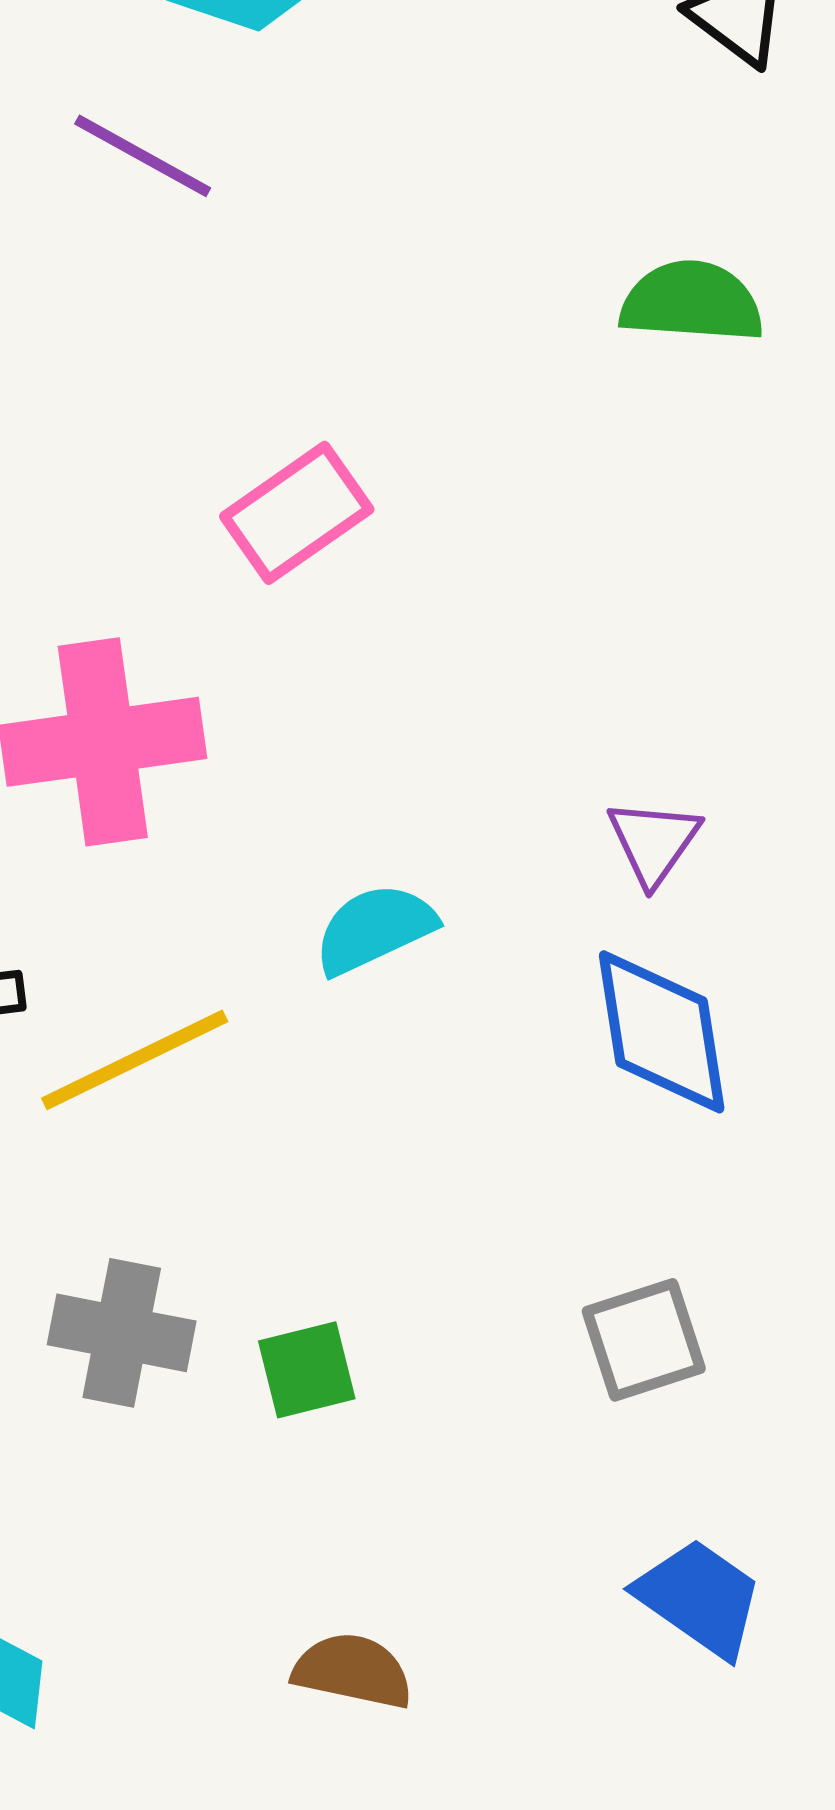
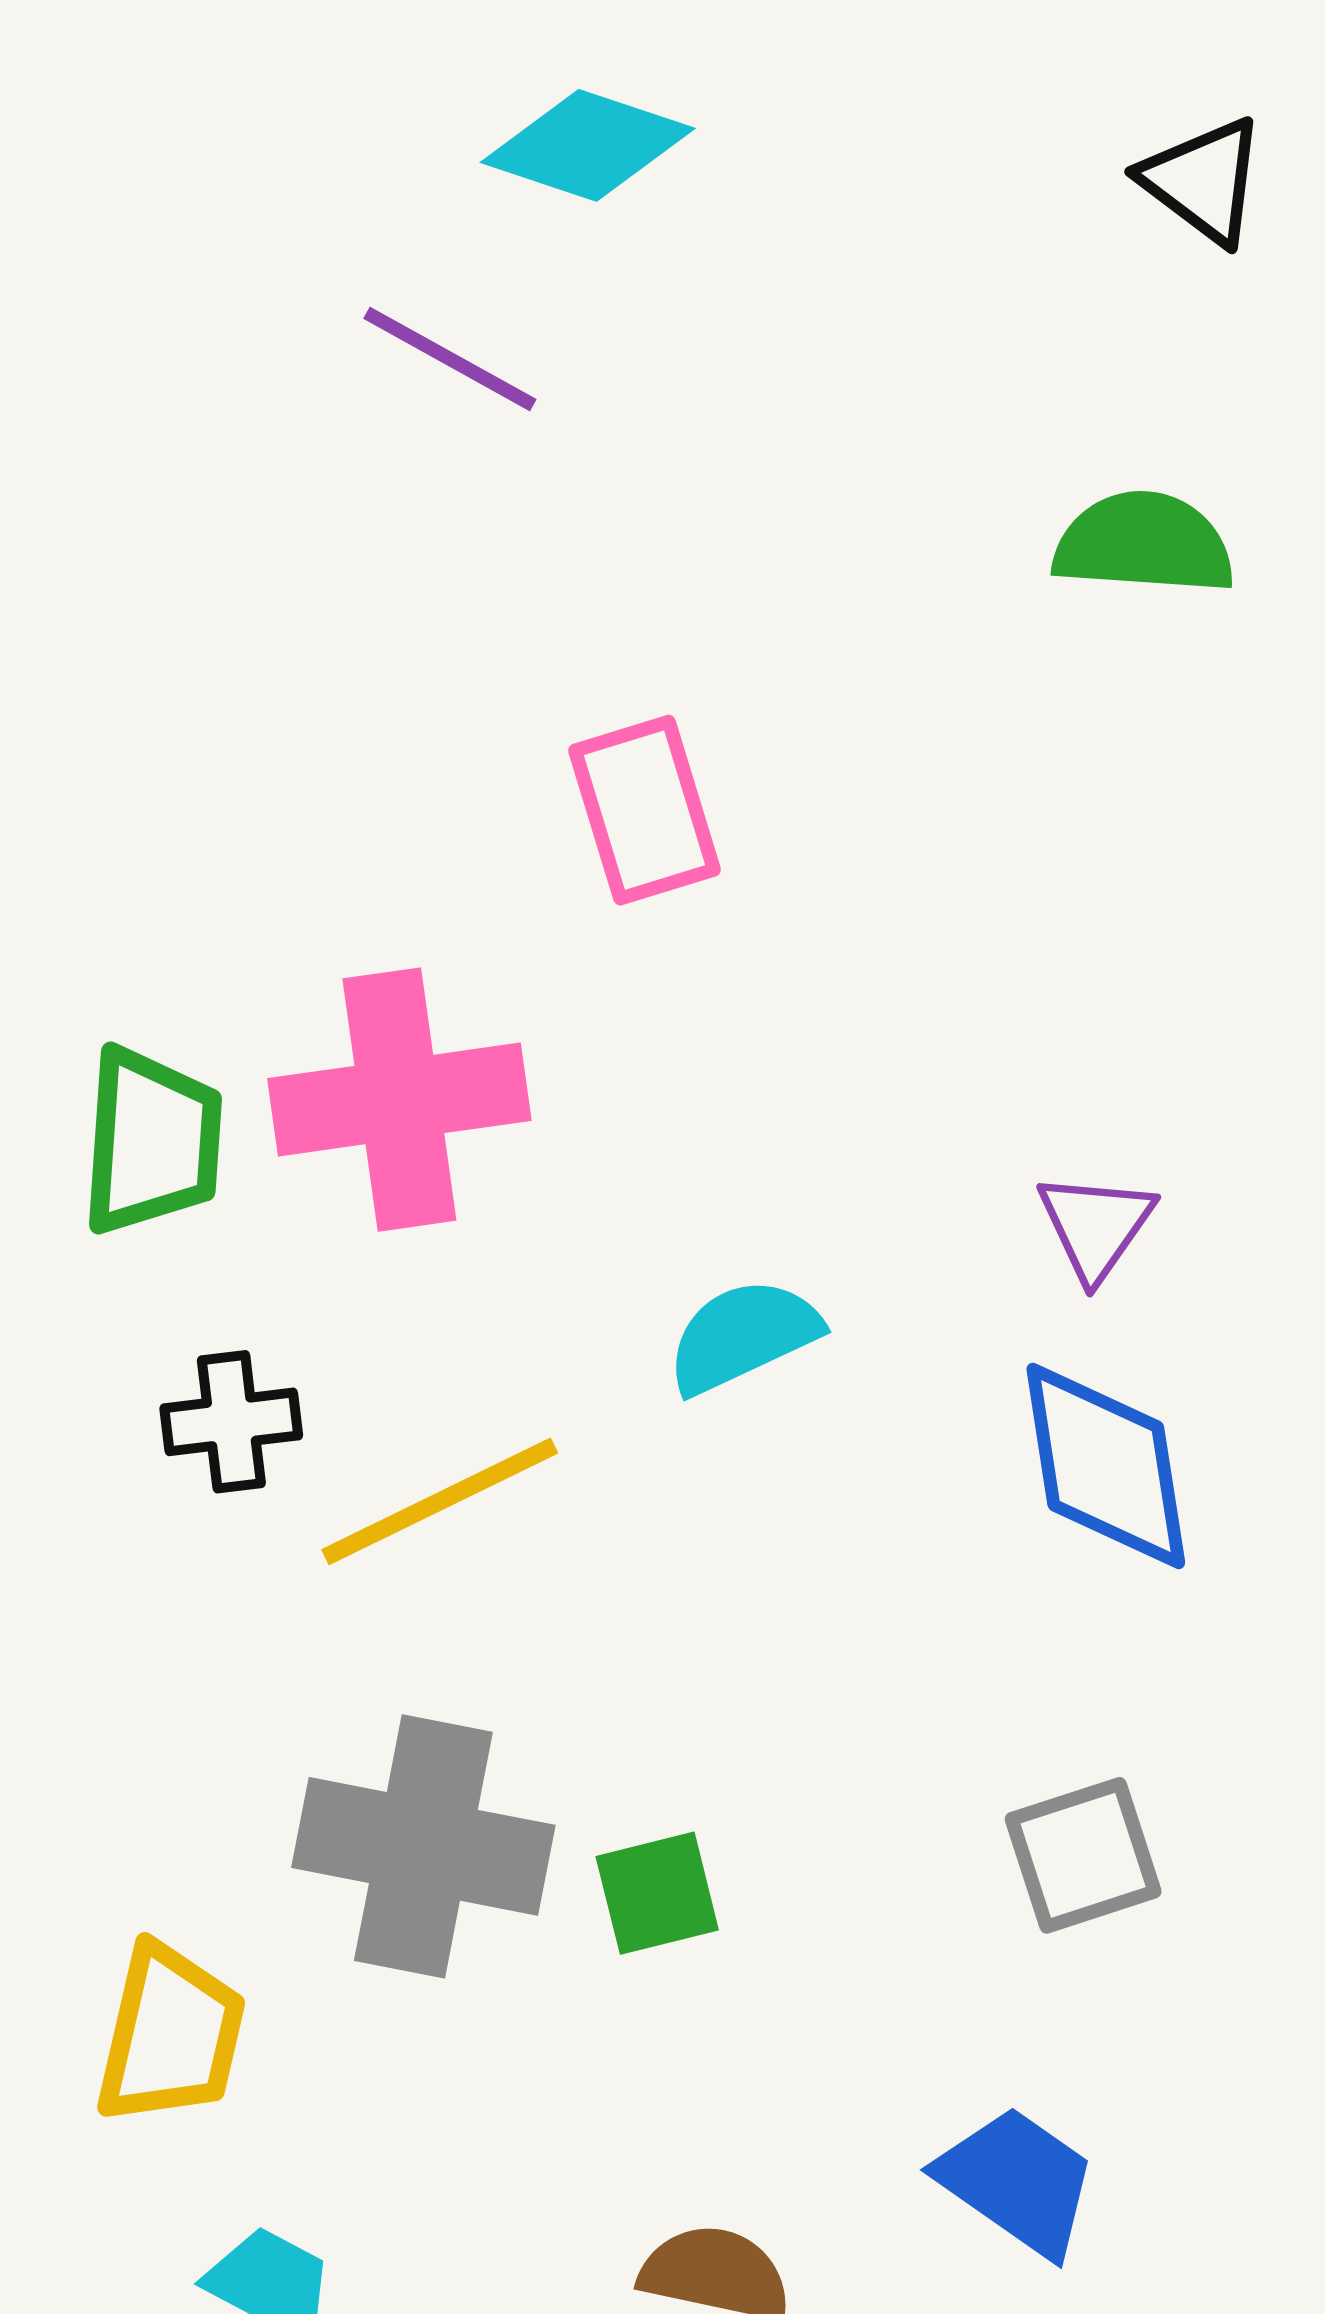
pink rectangle: (297, 513) -> (645, 810), turned -72
gray cross: (122, 1333) -> (423, 1846), size x1.4
blue trapezoid: (700, 1598) -> (1017, 2181), moved

